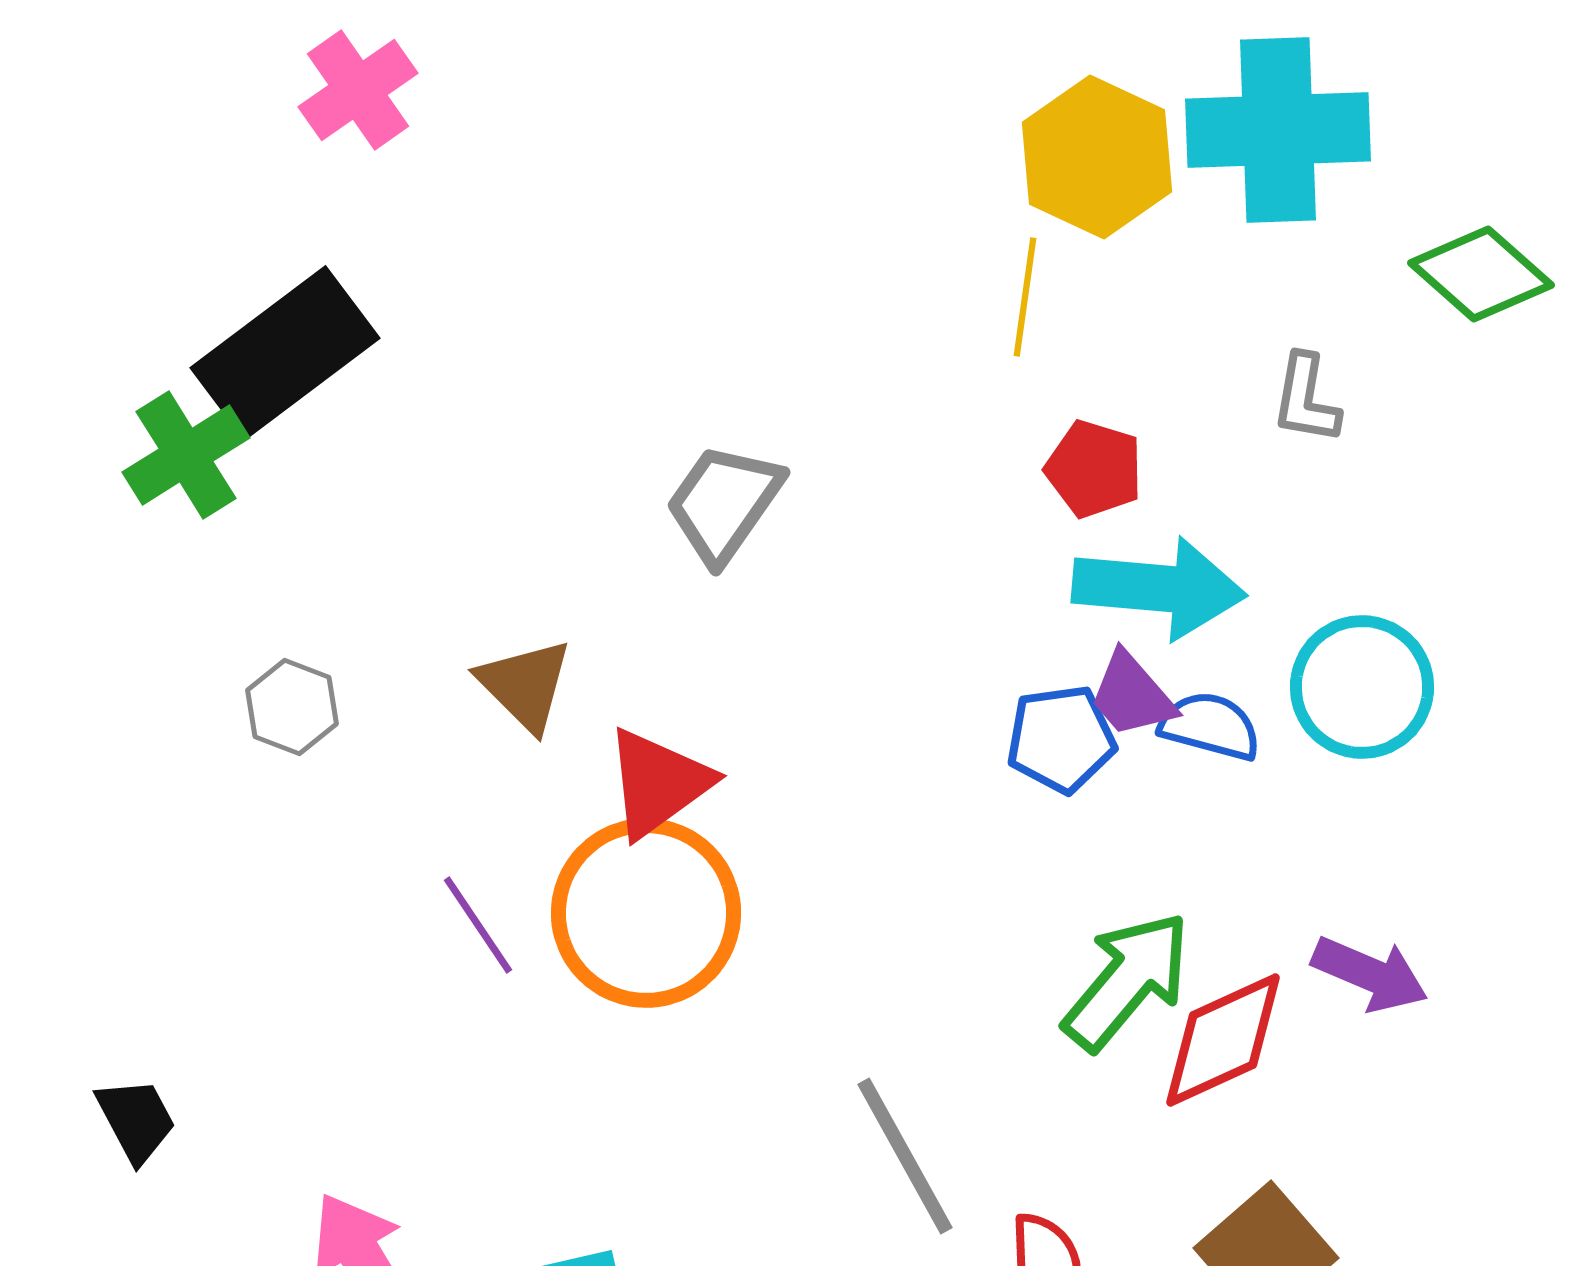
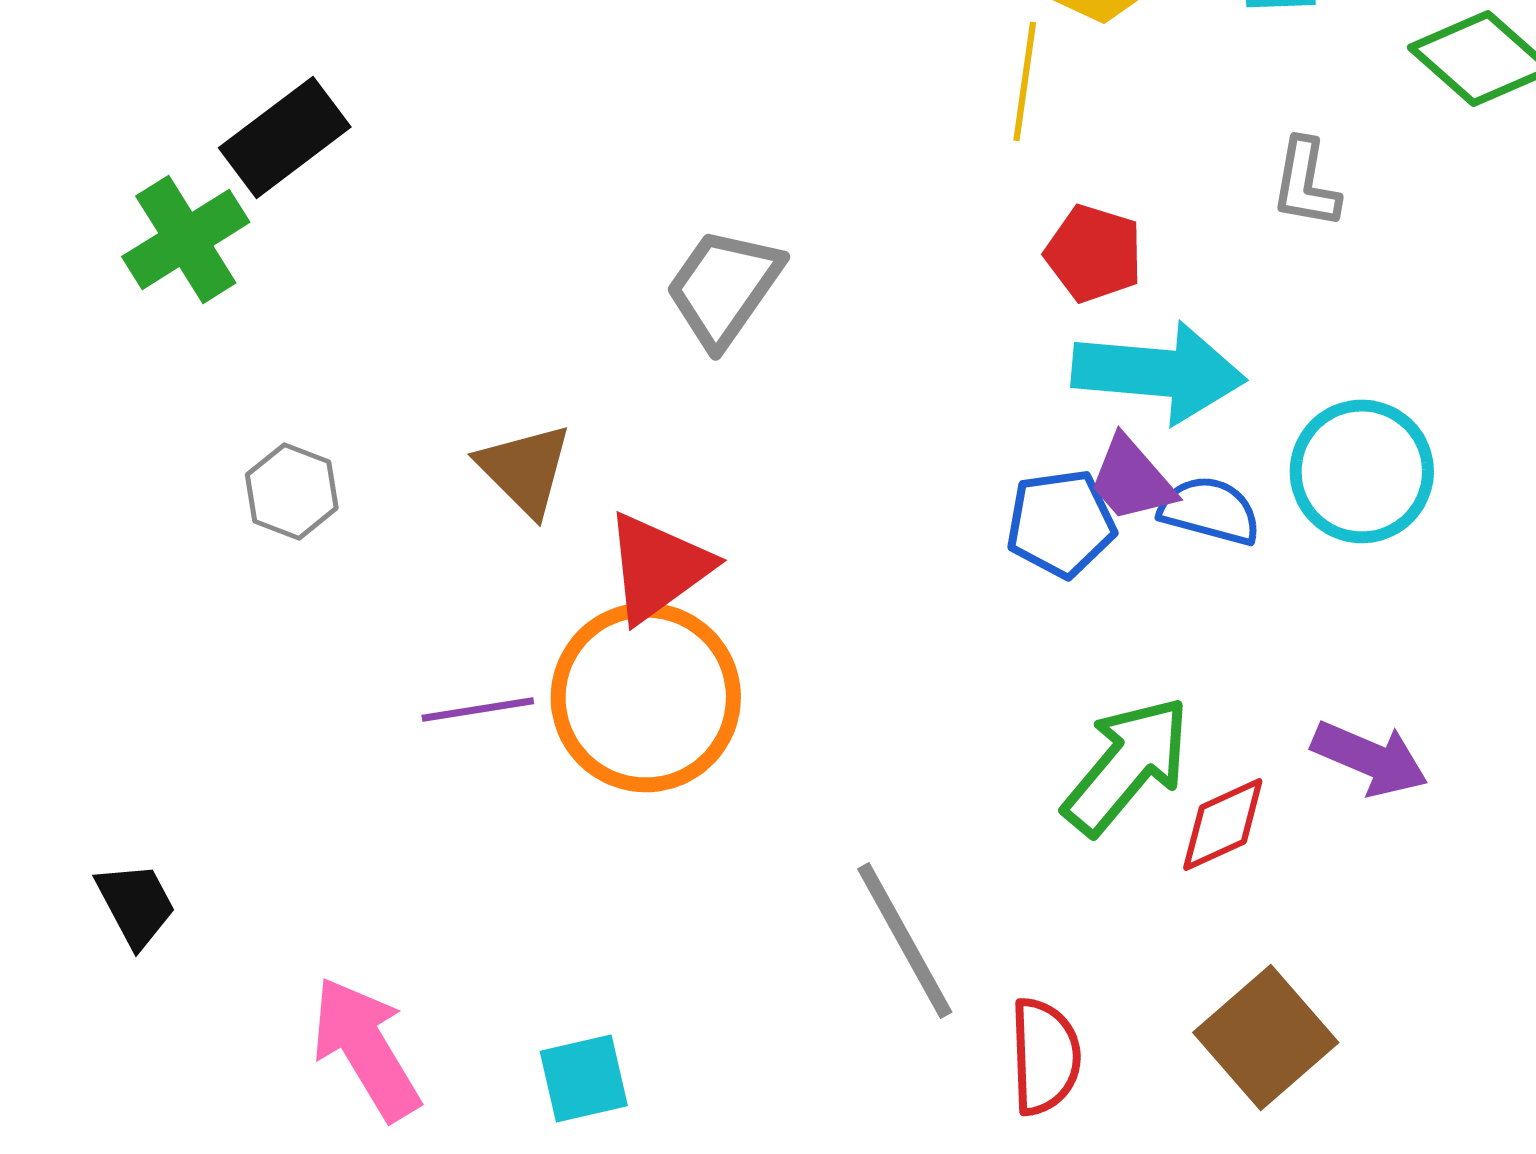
black rectangle: (285, 353) -> (285, 137), size x0.7
purple line: (478, 925) -> (478, 709), turned -65
red diamond: (1223, 1040) -> (1223, 824), size x0.7

